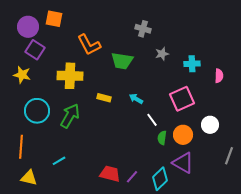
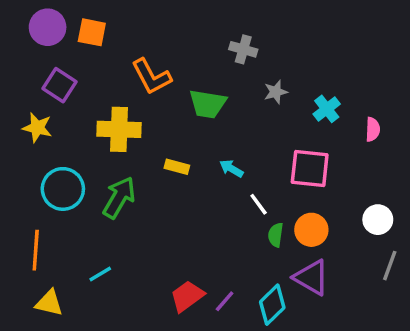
purple circle: (28, 27) -> (48, 27), moved
cyan cross: (192, 64) -> (327, 109), turned -35
pink square: (182, 99) -> (310, 169), turned 30
white circle: (210, 125) -> (378, 220), moved
red trapezoid: (110, 174) -> (187, 296), turned -50

